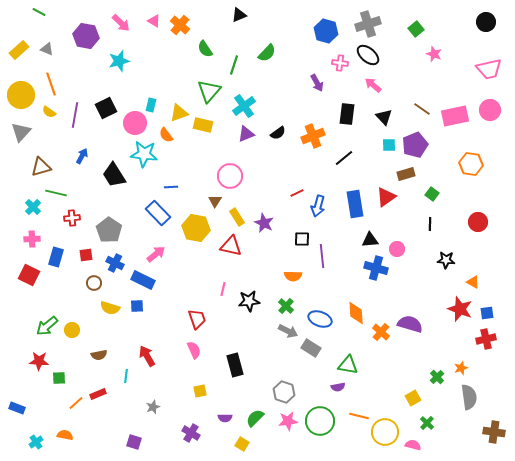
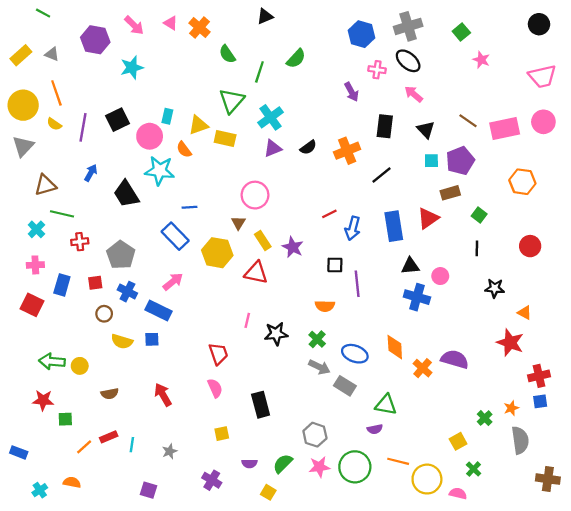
blue square: (487, 313) -> (540, 401), moved
green arrow: (47, 326) -> (52, 361), turned 45
cyan line: (126, 376) -> (132, 445), moved

